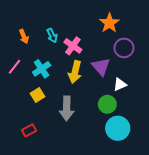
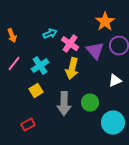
cyan arrow: (52, 35) -> (50, 34), turned -88
orange arrow: (24, 36) -> (12, 36), moved
purple triangle: (101, 67) -> (95, 51), moved
green circle: (107, 104) -> (90, 103), moved

